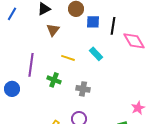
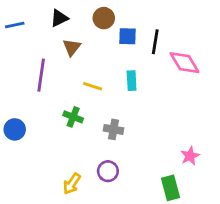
blue line: (12, 14) -> (15, 25), turned 48
cyan rectangle: (96, 54) -> (132, 81), turned 40
purple line: (31, 65) -> (41, 75), moved

